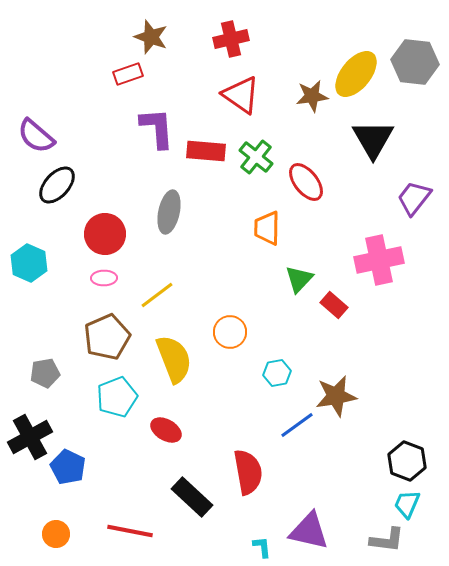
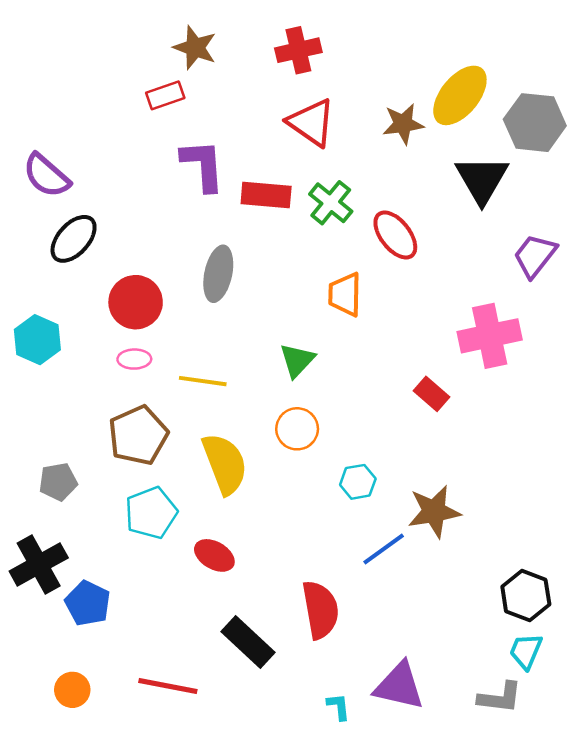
gray hexagon: (415, 62) -> (535, 123), moved
green triangle: (299, 279) -> (297, 360), moved
yellow line: (157, 295) -> (203, 381), turned 45

